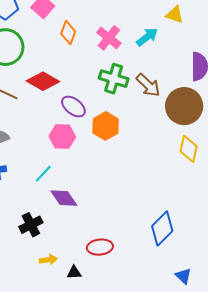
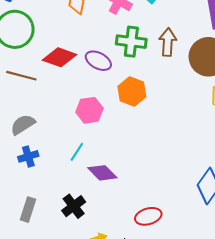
brown arrow: (148, 85) -> (168, 42), turned -120
purple ellipse: (73, 107) -> (98, 61), moved

